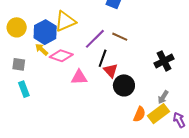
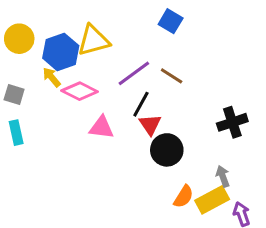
gray arrow: (163, 97) -> (223, 176), turned 120

